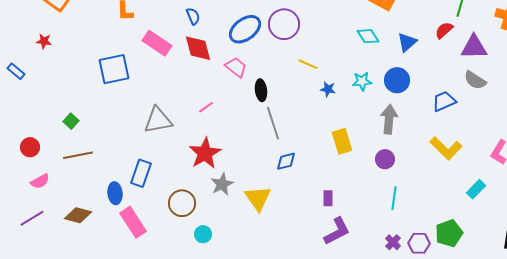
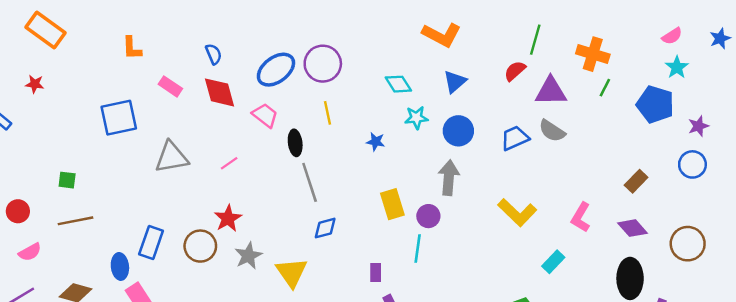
cyan diamond: (368, 36) -> (398, 84), moved
blue triangle: (407, 42) -> (455, 82), moved
pink rectangle: (157, 43) -> (170, 86), size x0.7
yellow line: (308, 64) -> (328, 113), moved, turned 54
cyan star: (362, 81) -> (416, 118), moved
blue trapezoid: (444, 101) -> (515, 138), moved
gray triangle: (158, 120) -> (172, 157), moved
green square: (71, 121) -> (67, 180), turned -35
red star: (205, 153) -> (228, 218), size x0.7
purple circle: (385, 159) -> (428, 216), moved
cyan line: (394, 198) -> (418, 248), moved
brown circle: (182, 203) -> (200, 246), moved

